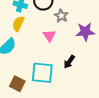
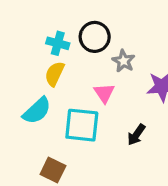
cyan square: (42, 73) -> (82, 125), moved

